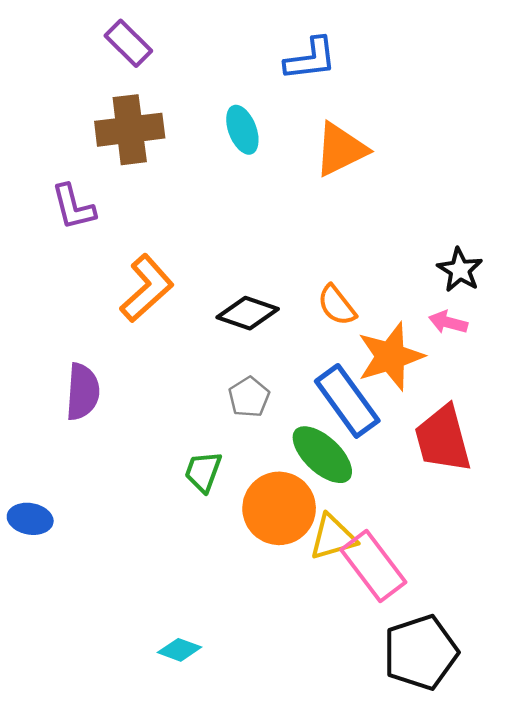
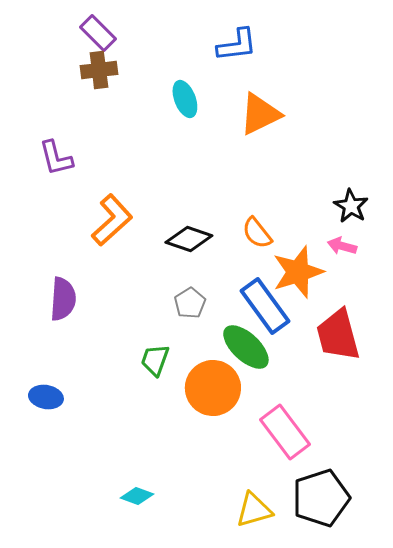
brown cross: (130, 130) -> (99, 70), moved, size x0.7
blue ellipse: (30, 519) -> (46, 397), moved
yellow triangle: (333, 537) -> (254, 510), moved

